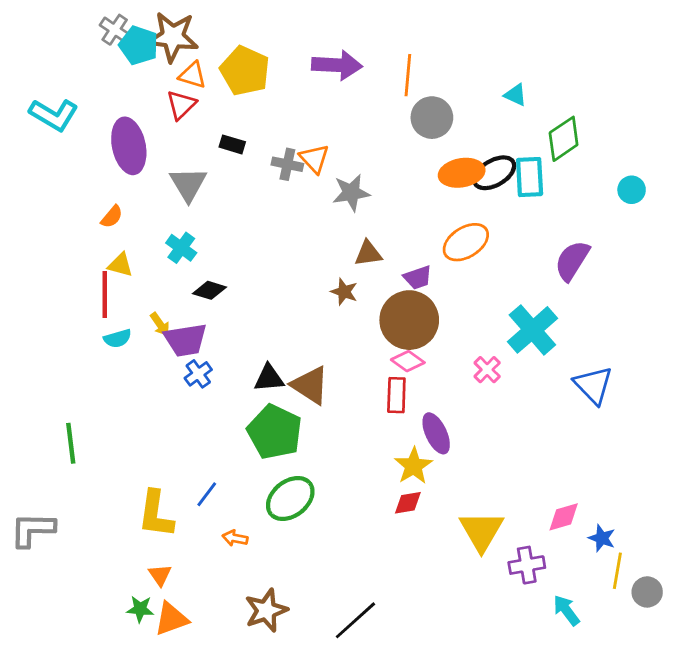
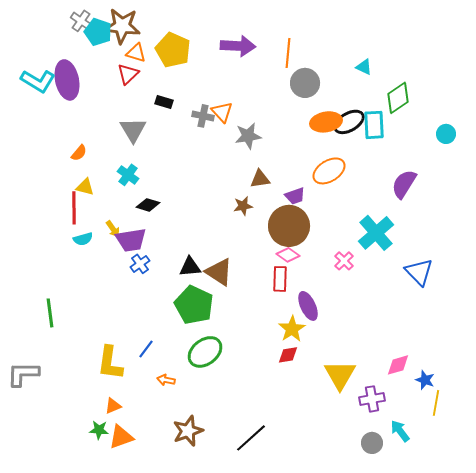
purple ellipse: (129, 146) -> (67, 80), moved
brown star: (344, 292) -> (243, 206), turned -30
orange triangle: (160, 575) -> (113, 406), turned 42
gray circle: (647, 592) -> (372, 443), moved

